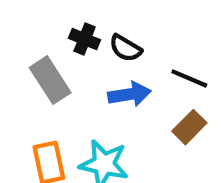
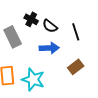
black line: (189, 78) -> (76, 32), moved, turned 42

